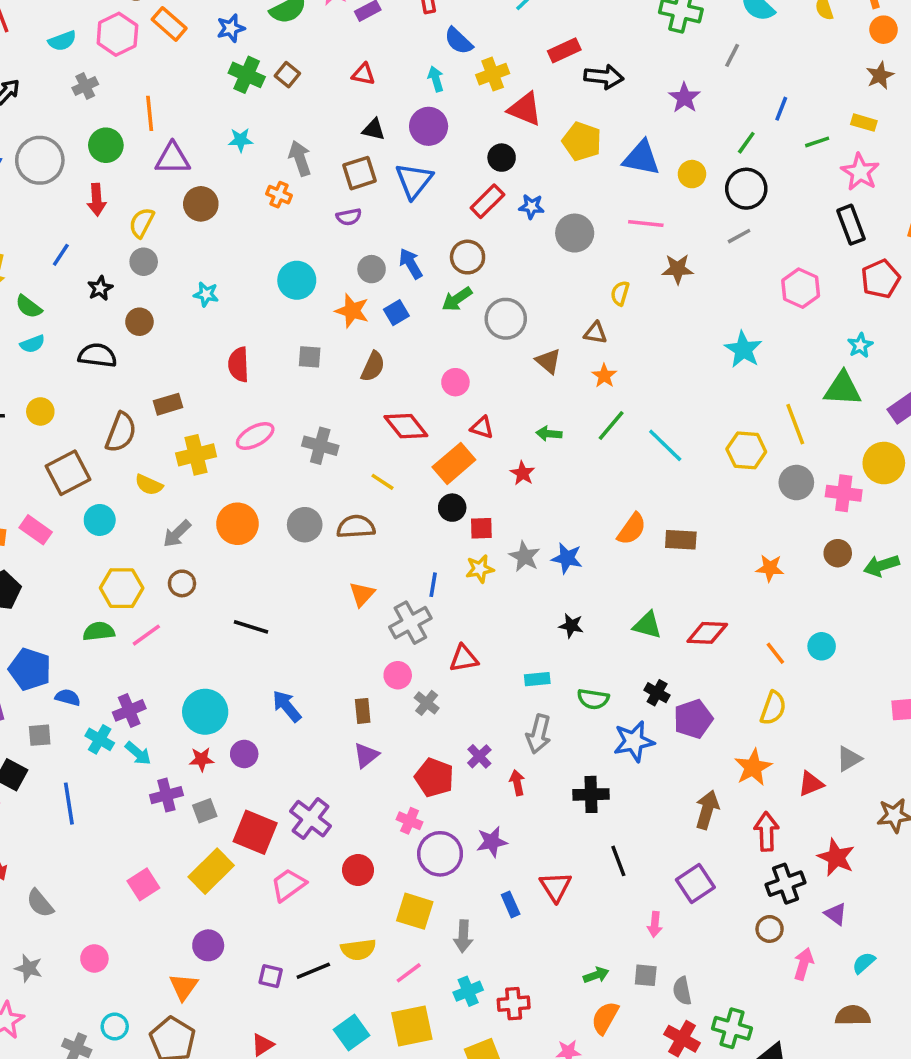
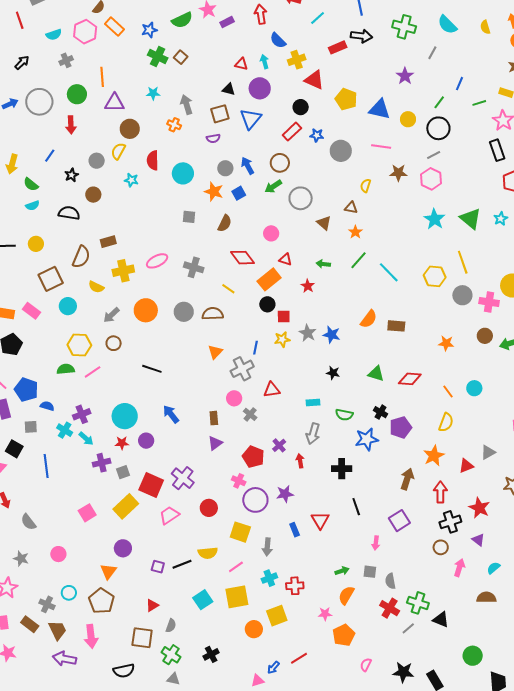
red triangle: (363, 74) -> (241, 64), moved
black arrow: (604, 77) -> (361, 36), moved
yellow semicircle: (142, 223) -> (118, 151), moved
pink hexagon: (801, 288) -> (431, 179), moved
red semicircle: (239, 365) -> (153, 160), moved
green triangle: (843, 389) -> (471, 219), moved, turned 35

